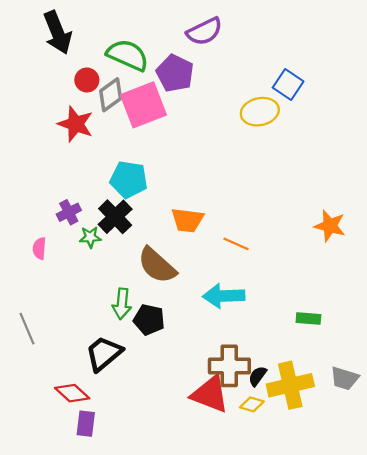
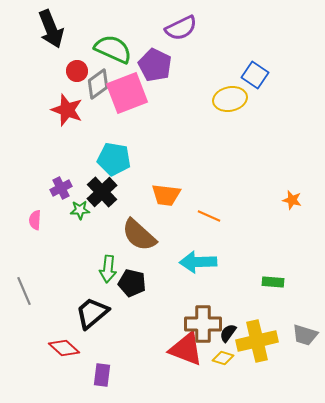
orange star: (330, 226) -> (292, 200), size x0.7
purple rectangle: (86, 424) -> (102, 375), moved

